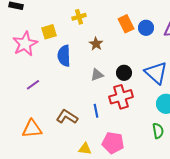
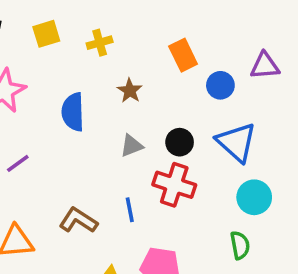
blue circle: (146, 28) -> (220, 85), moved
yellow square: (49, 32) -> (46, 34), moved
red cross: (121, 97) -> (174, 185), turned 35

